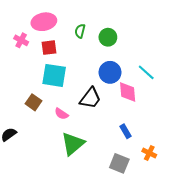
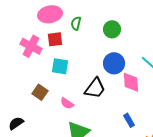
green semicircle: (80, 31) -> (76, 23), moved
pink cross: (21, 40) -> (31, 46), moved, size x1.5
cyan square: (54, 75) -> (60, 66), size x0.7

